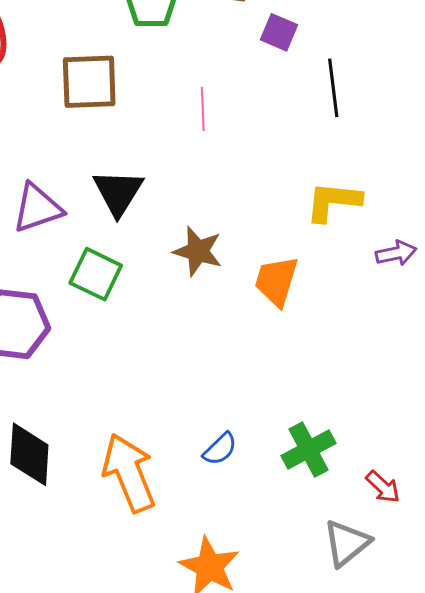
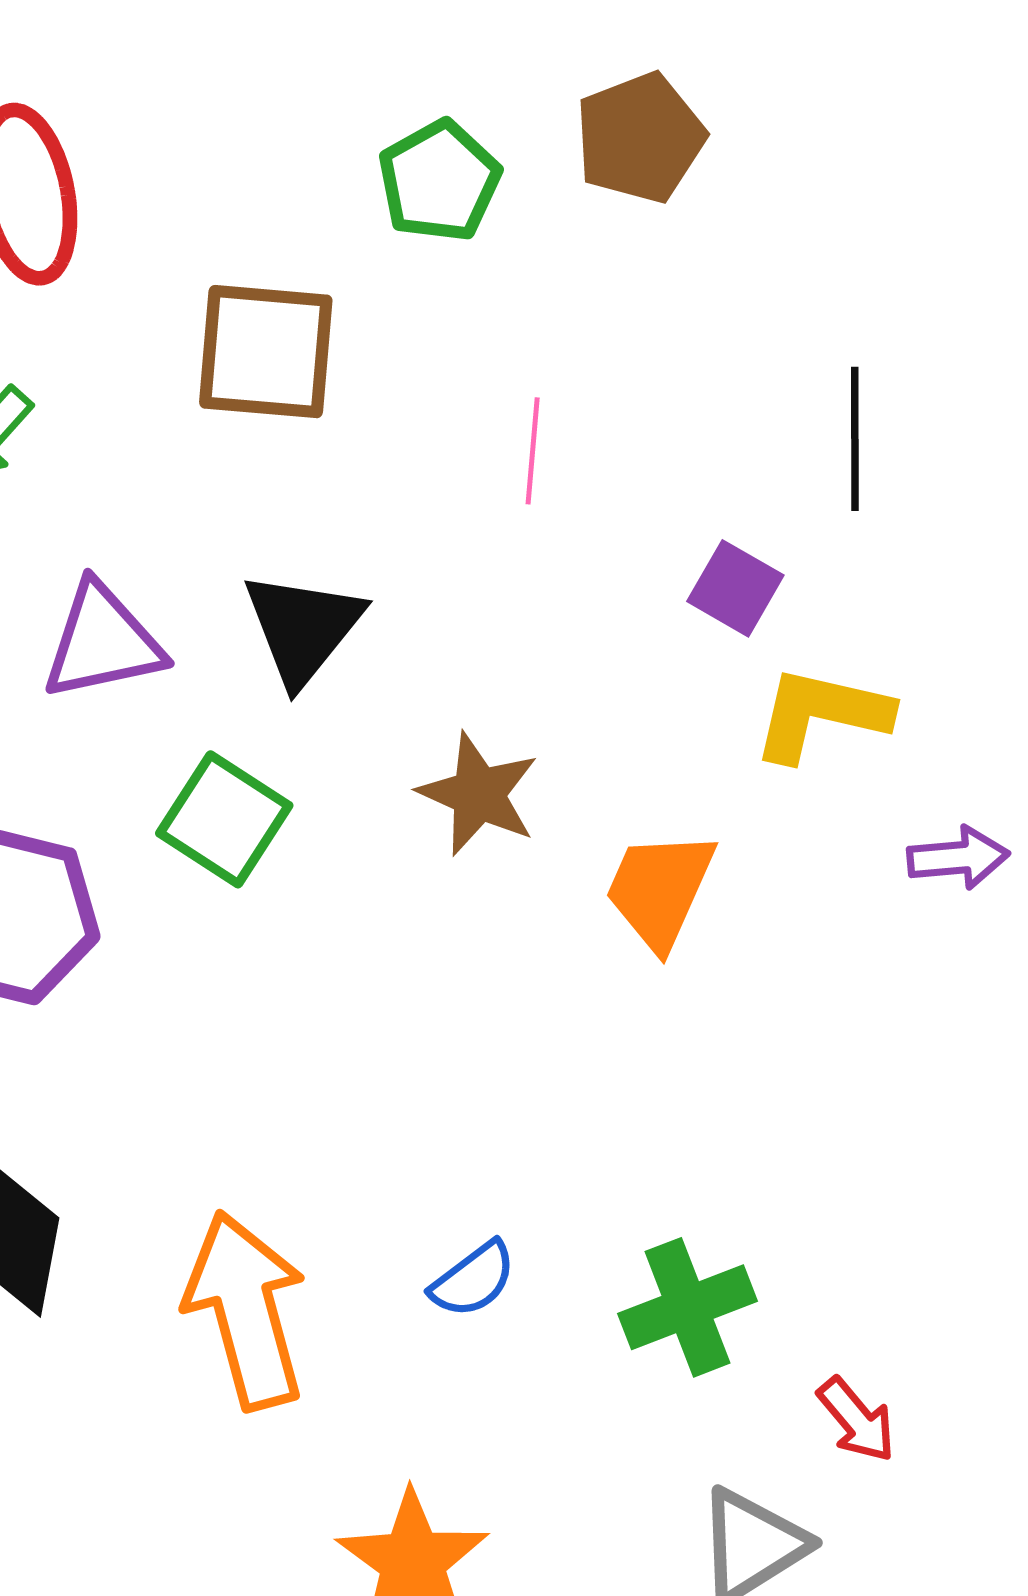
purple square: (279, 32) -> (735, 588), moved

